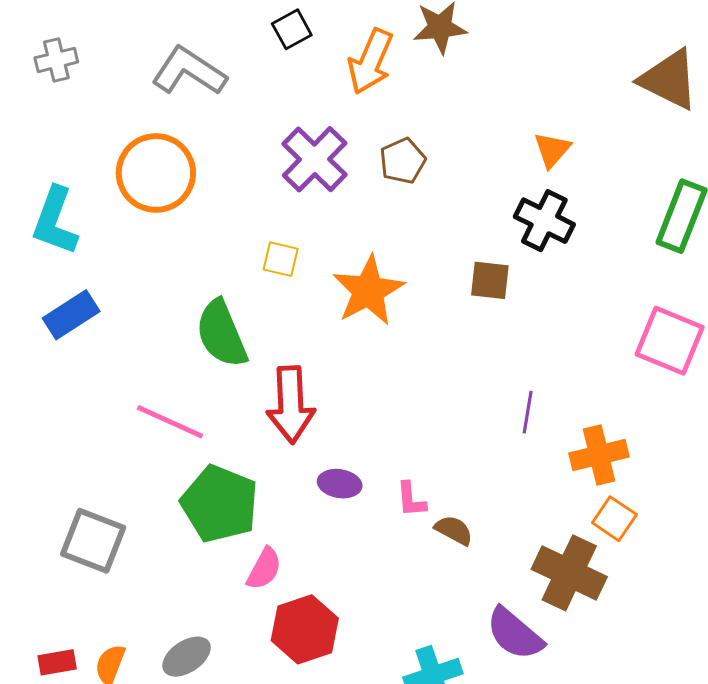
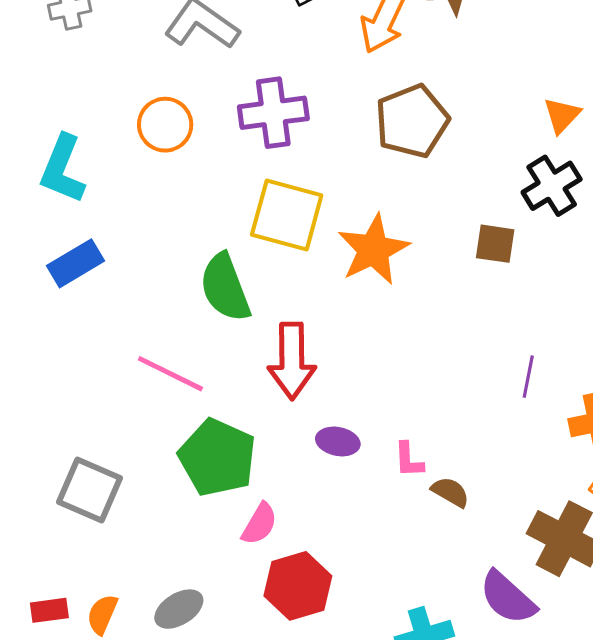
purple cross: (315, 159) -> (273, 113), moved, turned 36
brown pentagon: (403, 161) -> (412, 121), size x1.6
orange circle: (156, 173) -> (165, 125), size x0.7
black cross: (544, 221) -> (552, 186), turned 30
yellow square: (281, 259) -> (287, 215), size x2.0

